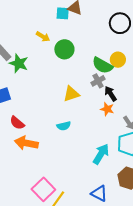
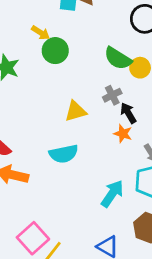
green circle: (64, 49) -> (55, 51), moved
green semicircle: (102, 65) -> (118, 58), moved
cyan semicircle: (64, 126) -> (64, 154), size x1.5

